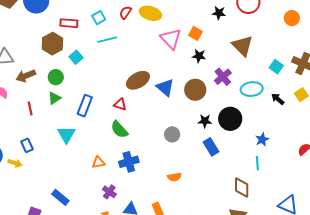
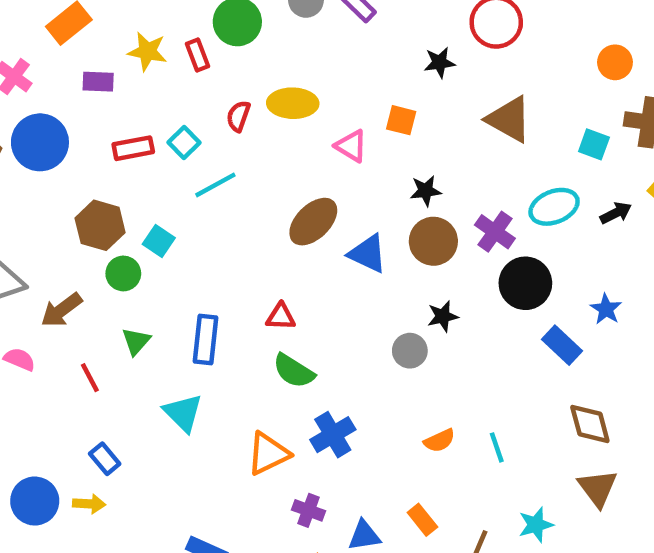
orange circle: (292, 18) -> (615, 62), moved
red rectangle: (69, 23) -> (133, 148), moved
pink triangle: (171, 39) -> (351, 146), size x0.7
black star: (199, 56) -> (426, 191), moved
green circle: (56, 77) -> (123, 273), moved
purple cross: (223, 77) -> (495, 232), moved
brown ellipse: (138, 80) -> (313, 222), moved
black arrow: (278, 99) -> (616, 213), turned 128
black star: (205, 121) -> (443, 316), moved
blue rectangle: (211, 147) -> (562, 345), moved
orange triangle: (99, 162) -> (268, 454), size x1.5
cyan line: (257, 163) -> (497, 447), moved

